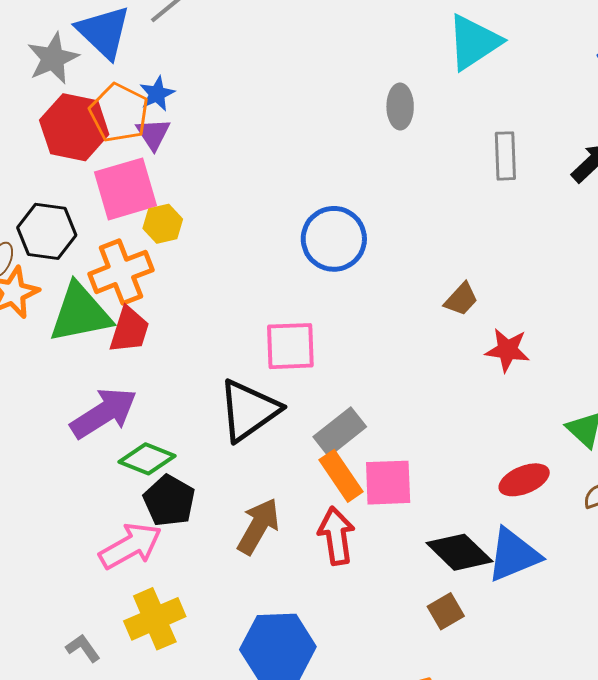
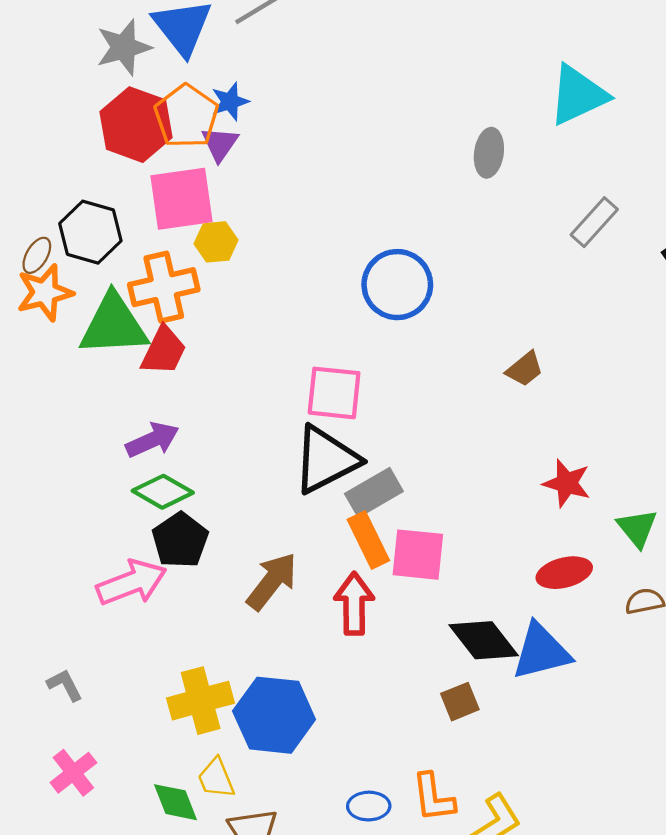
gray rectangle: (505, 156) -> (594, 222), turned 36
red star: (507, 350) -> (567, 483), moved
black triangle: (249, 410) -> (326, 460), moved
purple arrow: (104, 413) -> (152, 440), moved, size x0.7
yellow cross: (155, 619) -> (201, 701), moved

